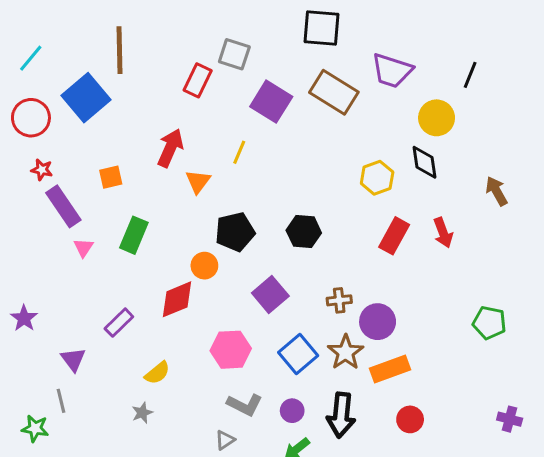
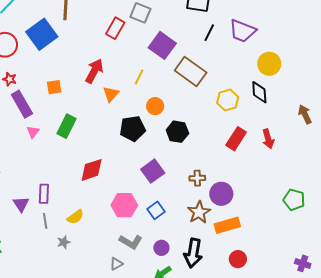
black line: (470, 75) -> (209, 33), moved
brown rectangle: (334, 92) -> (191, 71), moved
orange circle: (204, 266) -> (155, 106), moved
purple rectangle: (119, 323) -> (44, 194), moved, turned -48
blue square: (298, 354) -> (156, 210), moved, size x0.7
gray line: (61, 401) -> (45, 221), moved

